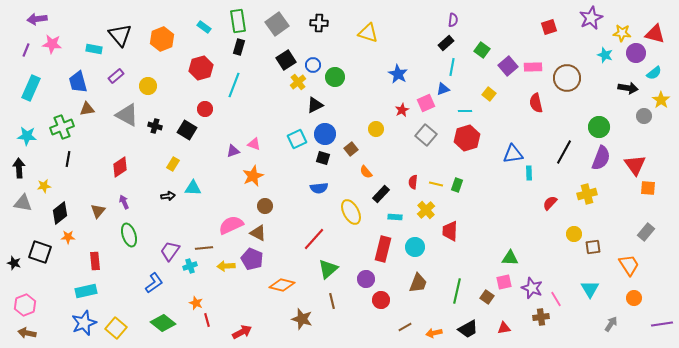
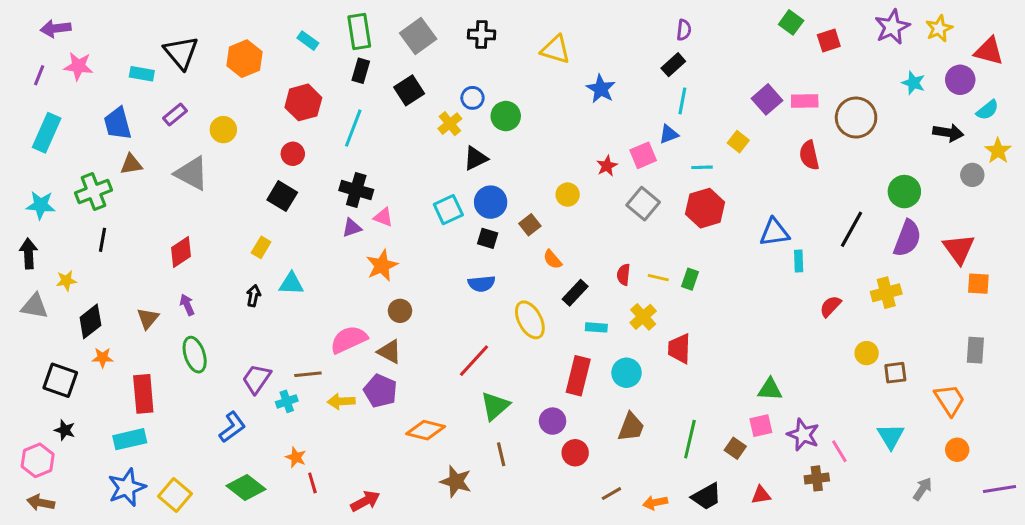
yellow star: (622, 33) -> (939, 28), moved, turned -30
green square: (482, 50) -> (791, 22), moved
black square: (286, 60) -> (409, 90), moved
blue star: (398, 74) -> (601, 89), moved
red circle: (205, 109) -> (293, 154), moved
black cross: (155, 126) -> (356, 190), moved, size x1.5
black arrow: (168, 196) -> (254, 296), turned -72
gray rectangle: (646, 232) -> (975, 350), turned -36
red rectangle: (95, 261) -> (143, 394), size x1.4
black star: (14, 263) -> (65, 430), moved

